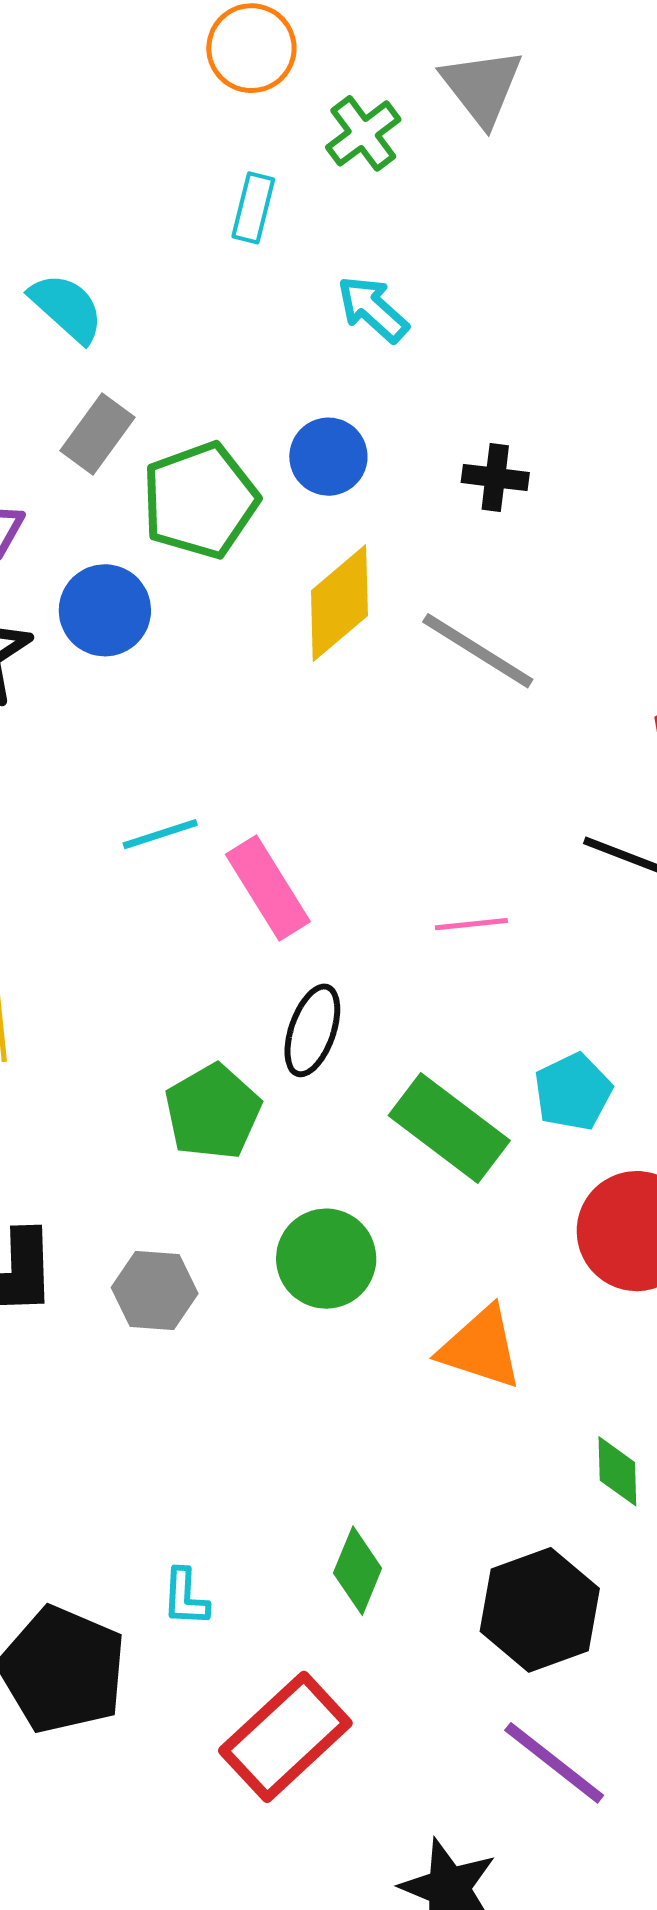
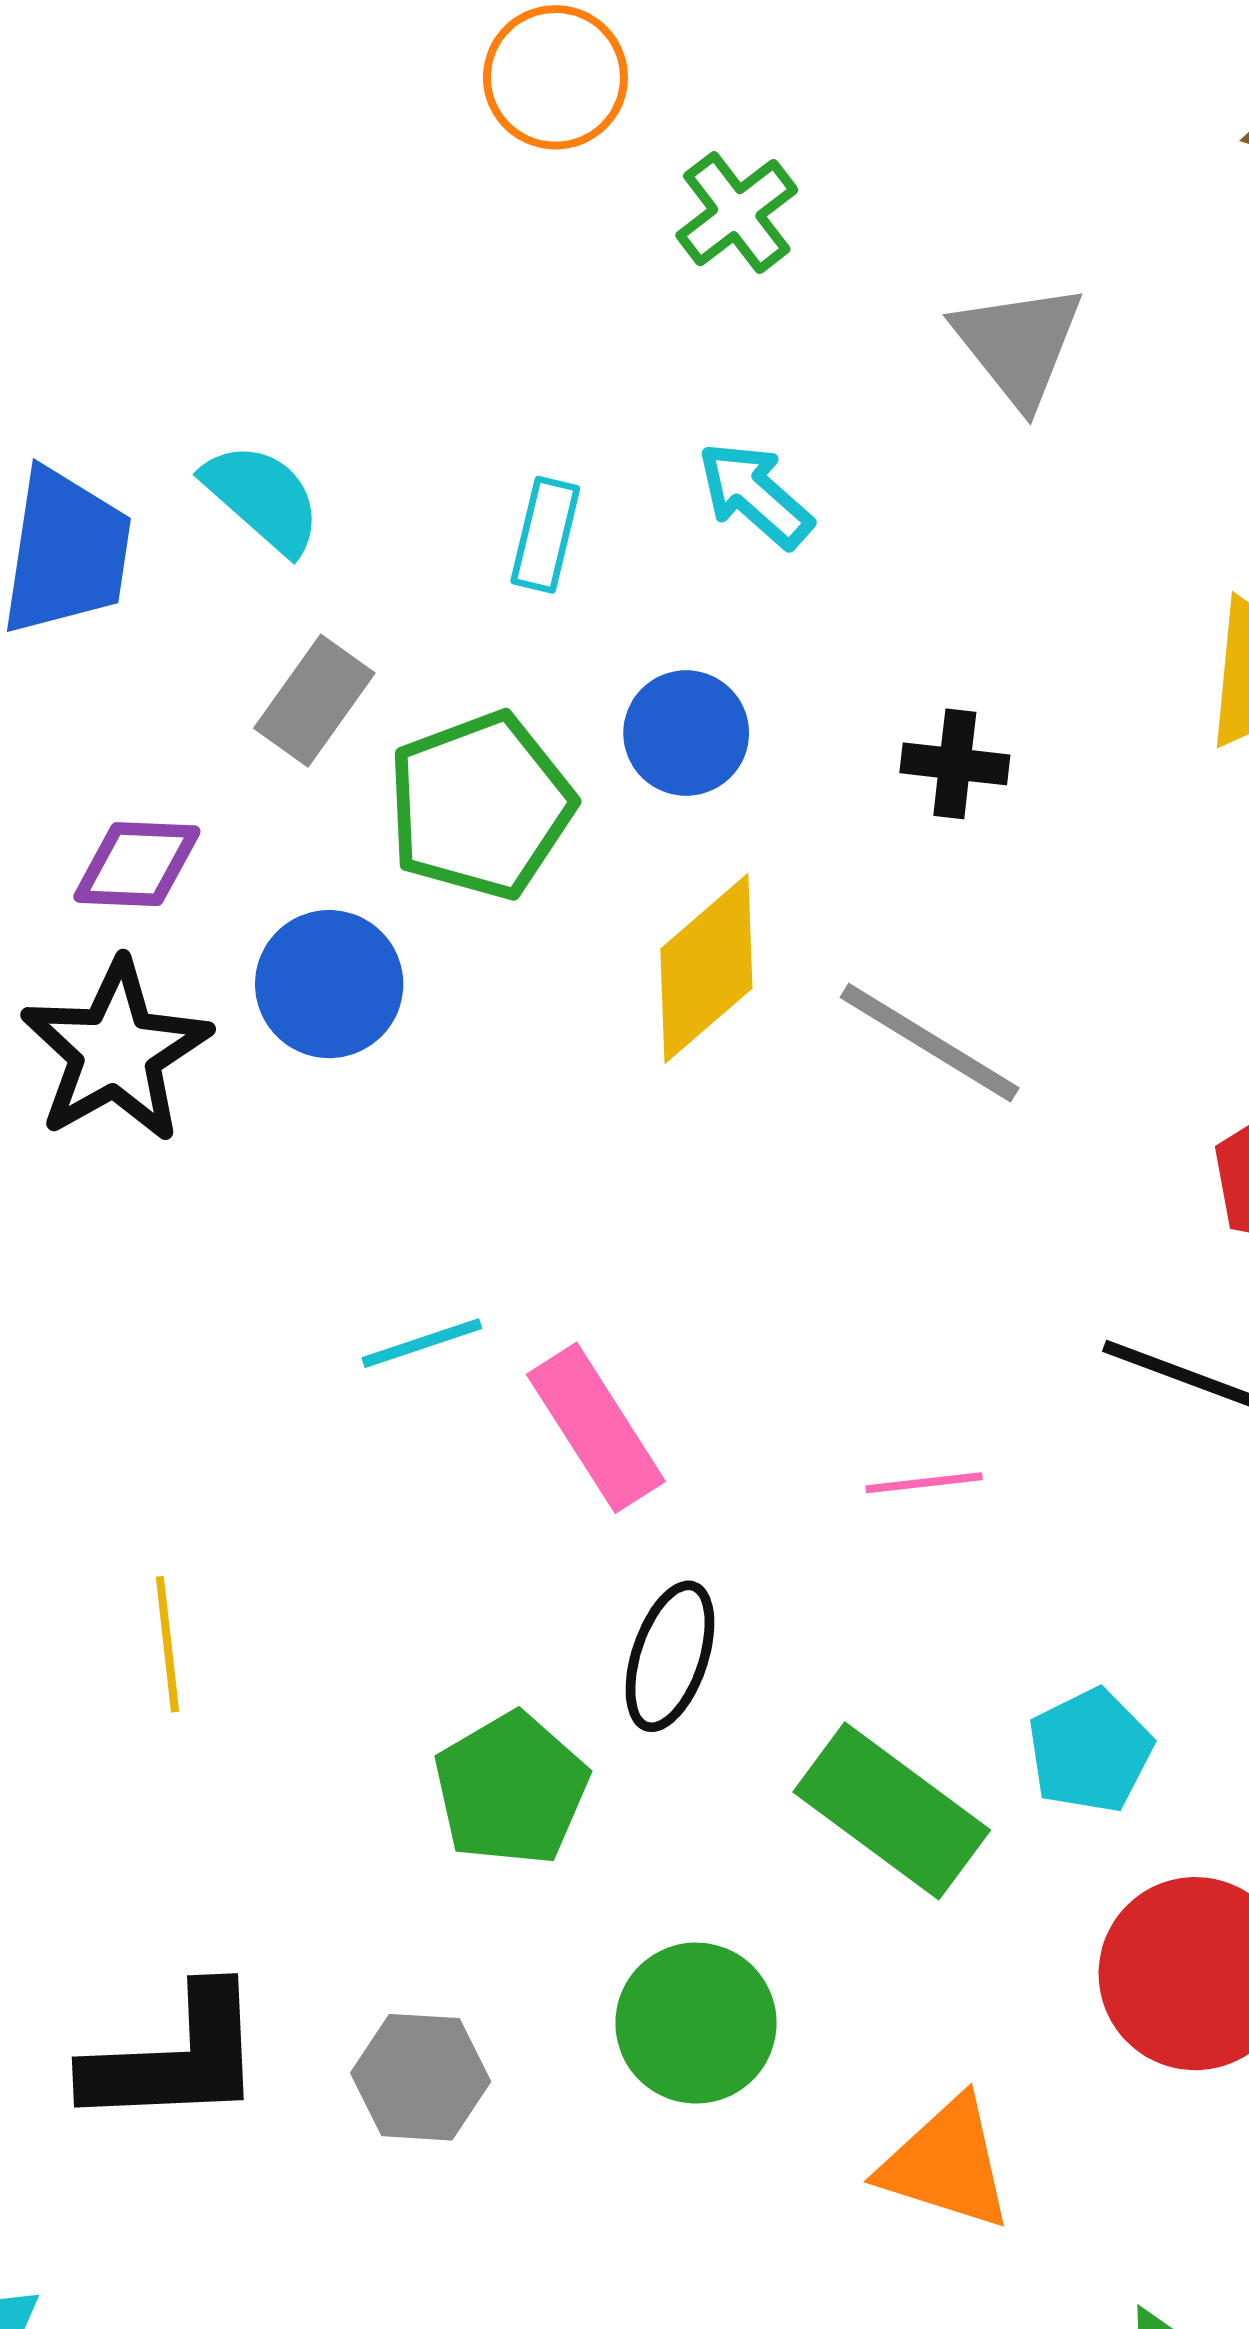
gray triangle: (482, 87) -> (1018, 344), moved
cyan rectangle: (253, 208) -> (545, 535), moved

